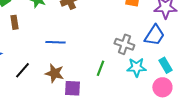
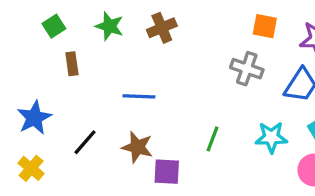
gray cross: (124, 44) -> (247, 69), moved

